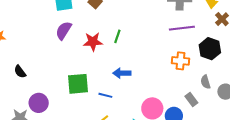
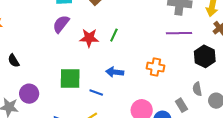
orange cross: (181, 61) -> (155, 67), moved

